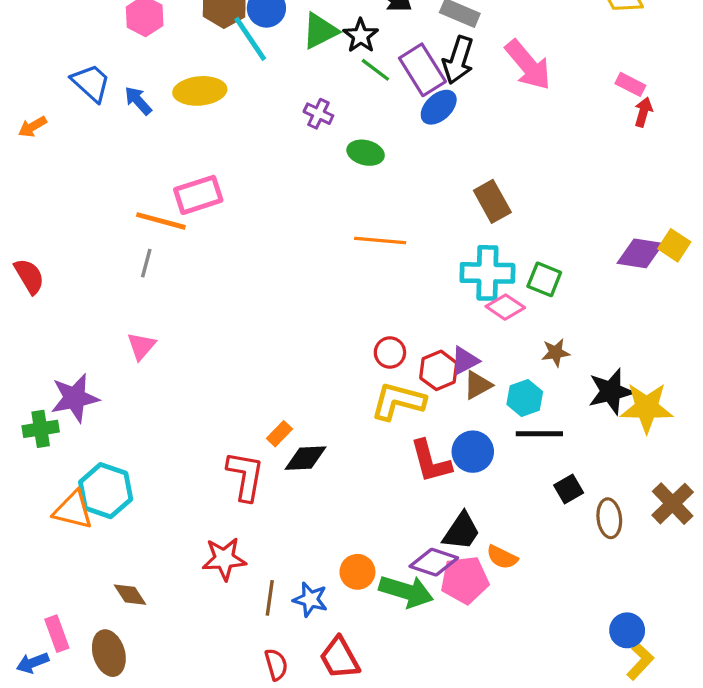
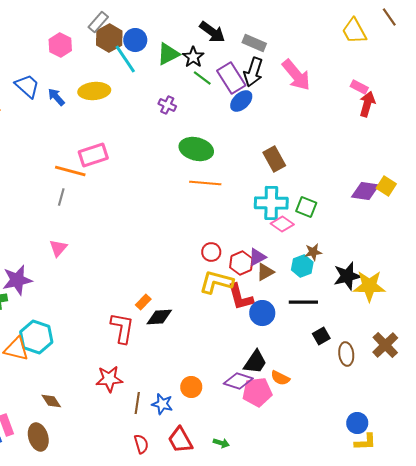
red arrow: (643, 112) -> (367, 104), size x1.4
green ellipse: (366, 153) -> (196, 149), moved, size x1.5
cyan hexagon: (525, 398) -> (302, 266), moved
red L-shape: (431, 461) -> (240, 297), moved
green arrow: (406, 591) -> (221, 443), moved, size x0.5
yellow L-shape: (640, 661) -> (365, 442), turned 45

